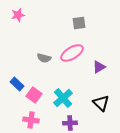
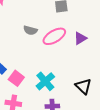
gray semicircle: (44, 58) -> (30, 30), moved
purple triangle: (99, 67) -> (80, 38), moved

